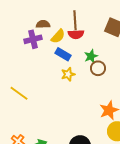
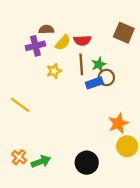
brown line: (75, 20) -> (81, 64), moved
blue rectangle: (63, 54) -> (94, 83), moved, turned -49
yellow star: (68, 74) -> (54, 71), moved

